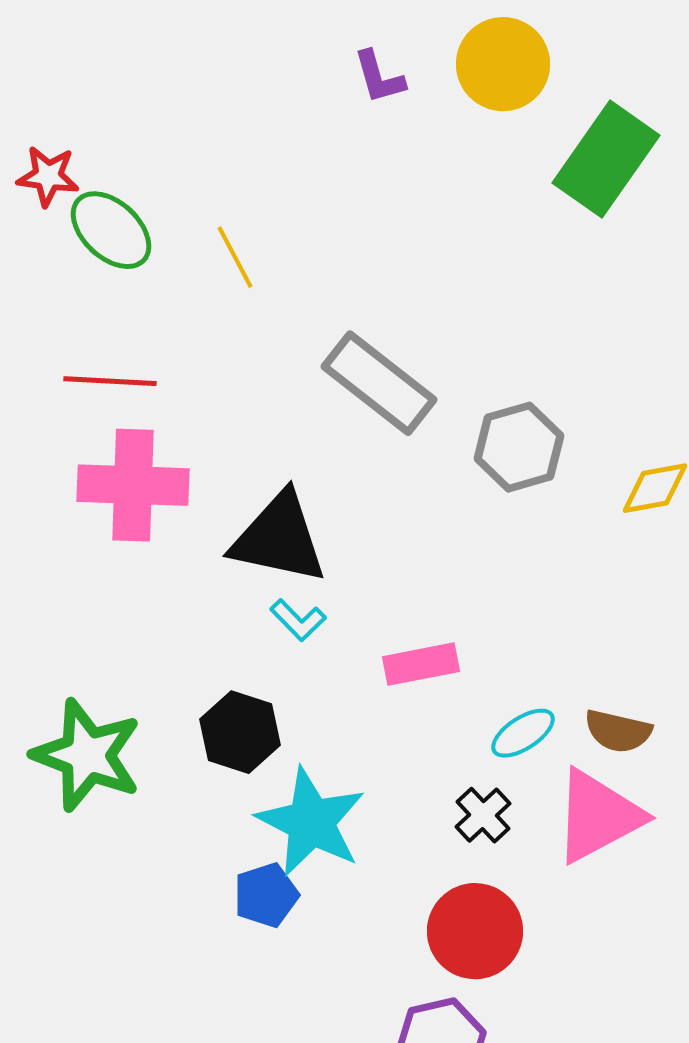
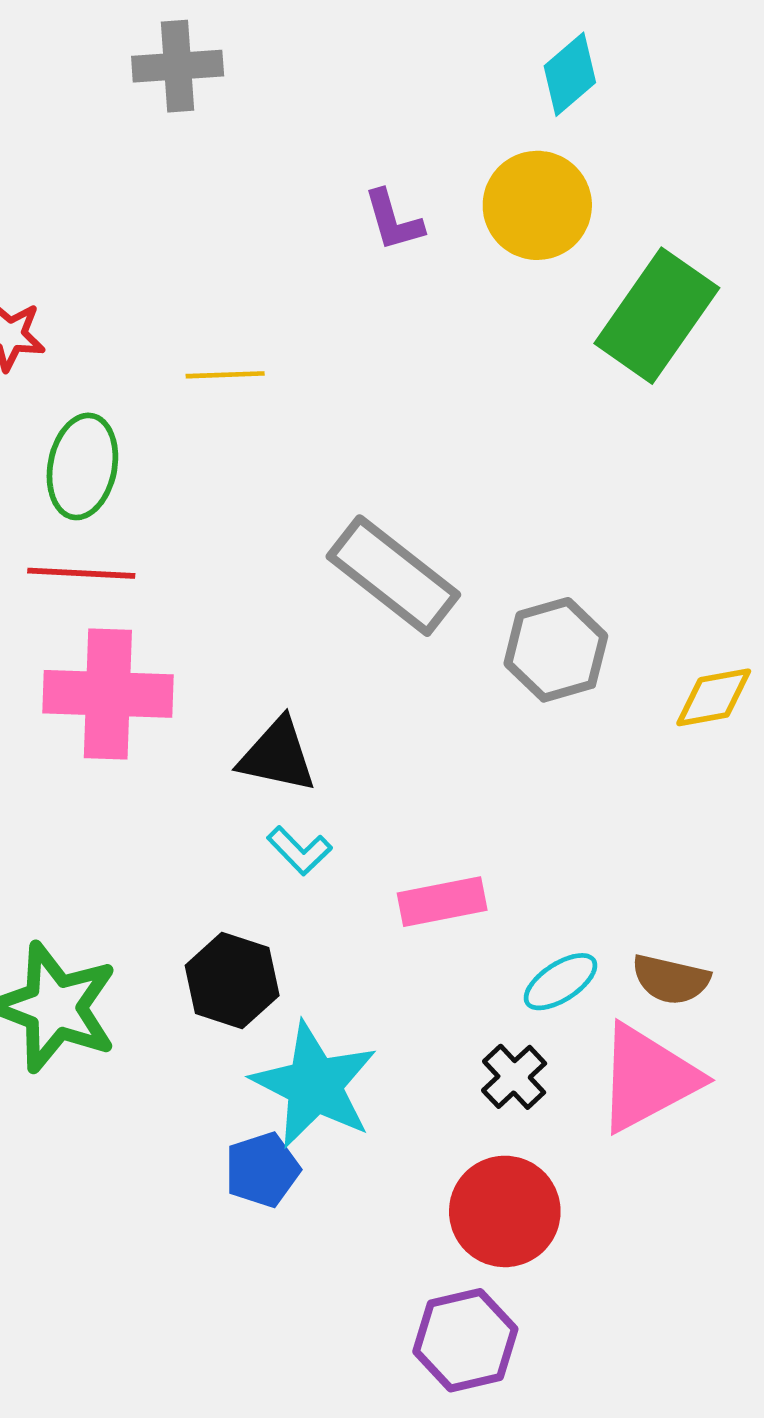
green ellipse: (111, 230) -> (82, 466), moved, turned 58
yellow line: (235, 257) -> (225, 375), moved, turned -64
black triangle: (279, 538) -> (277, 755), size x0.7

